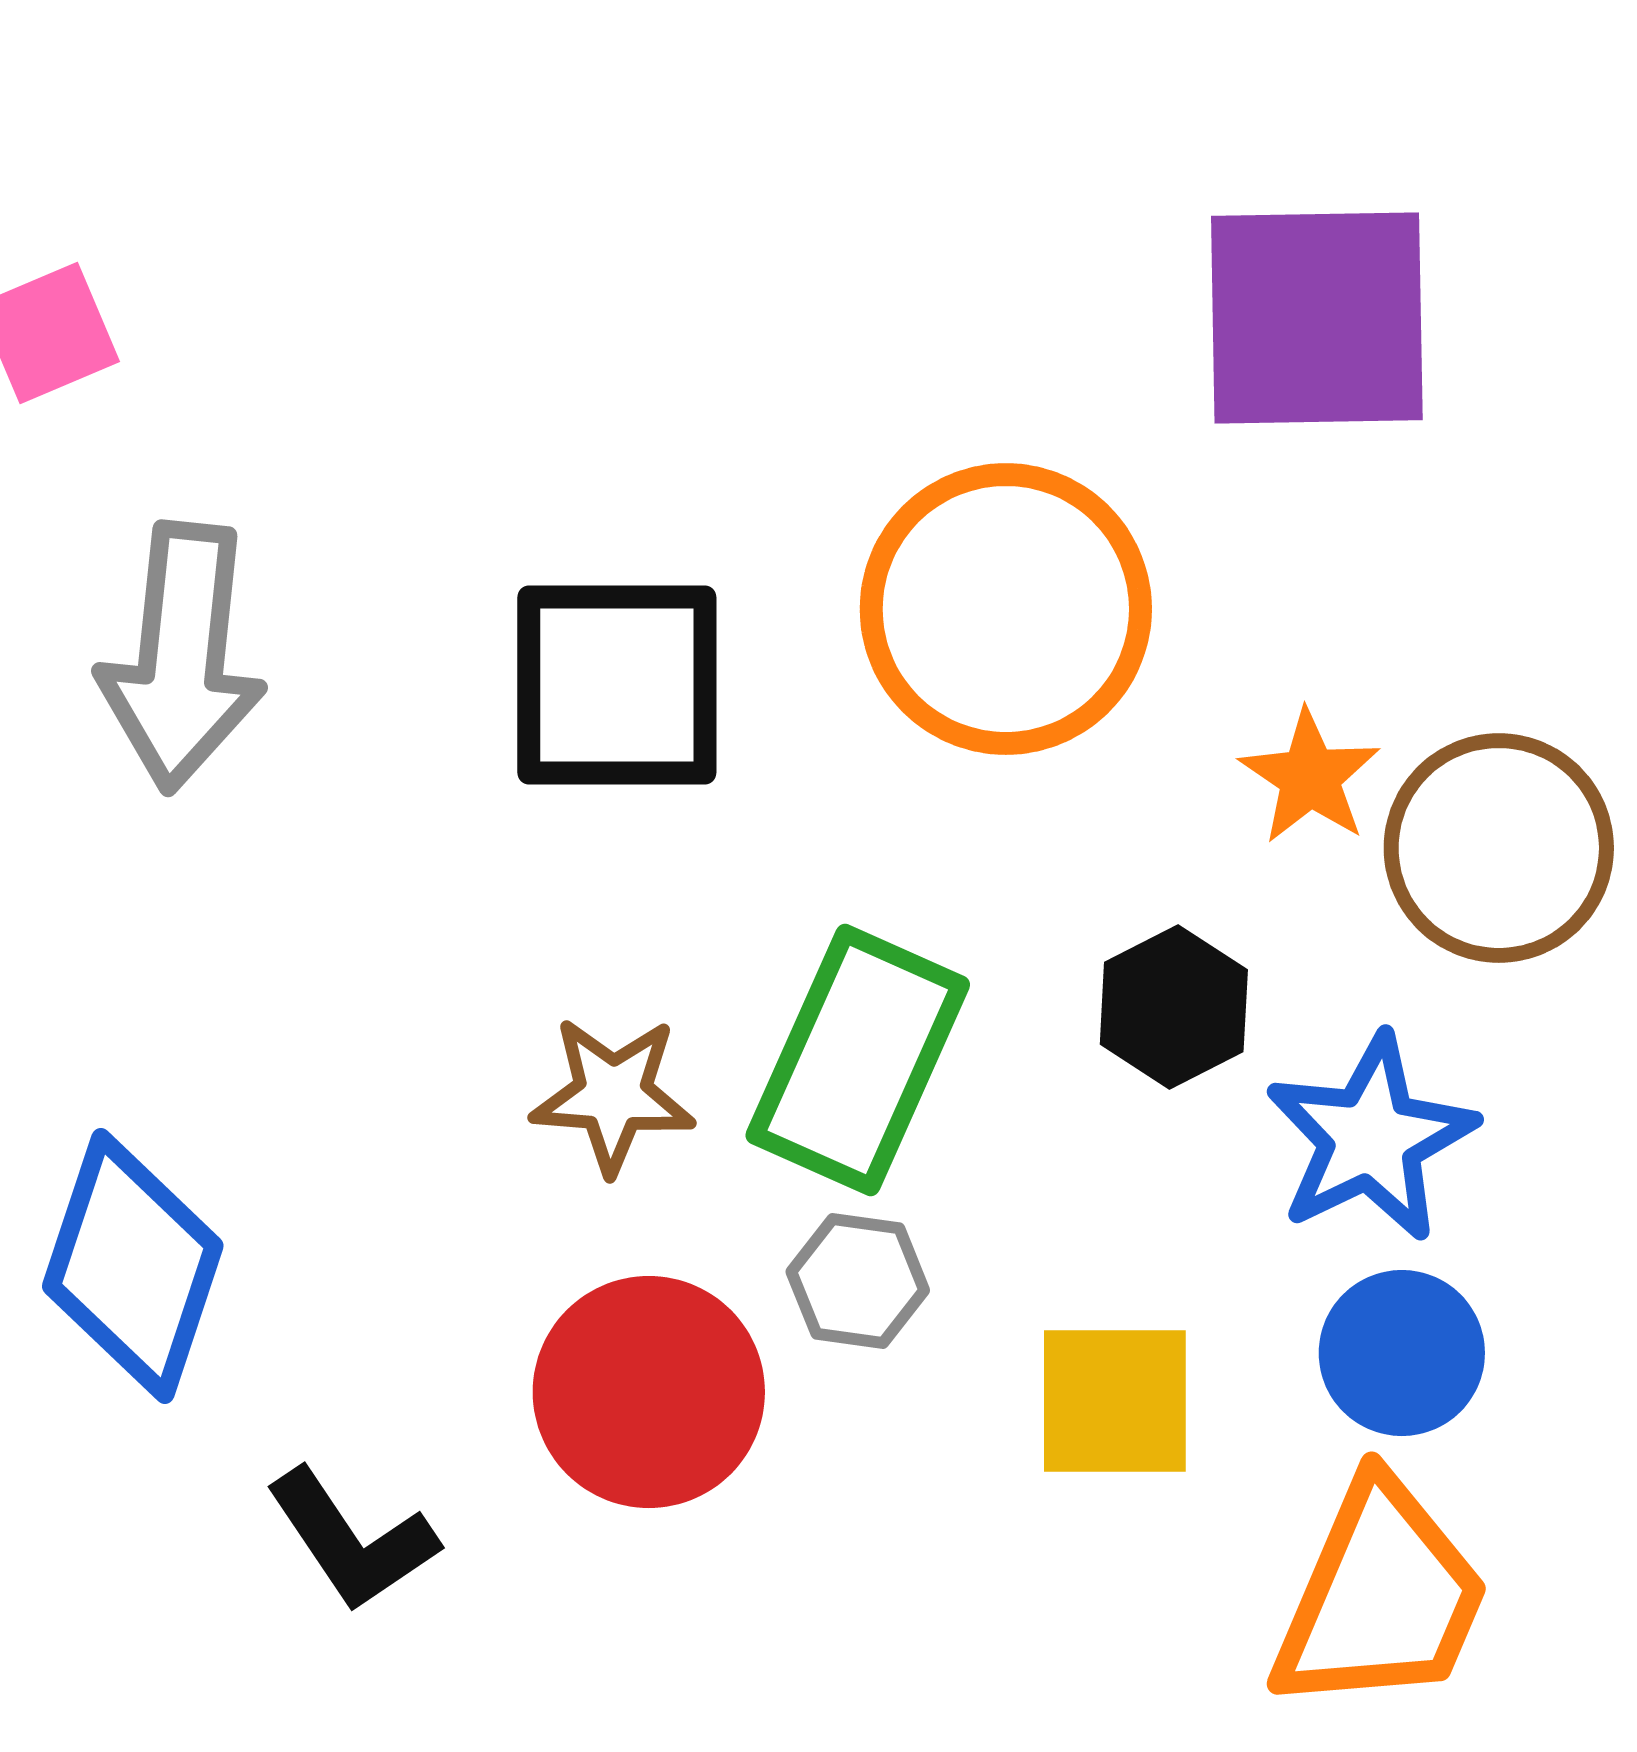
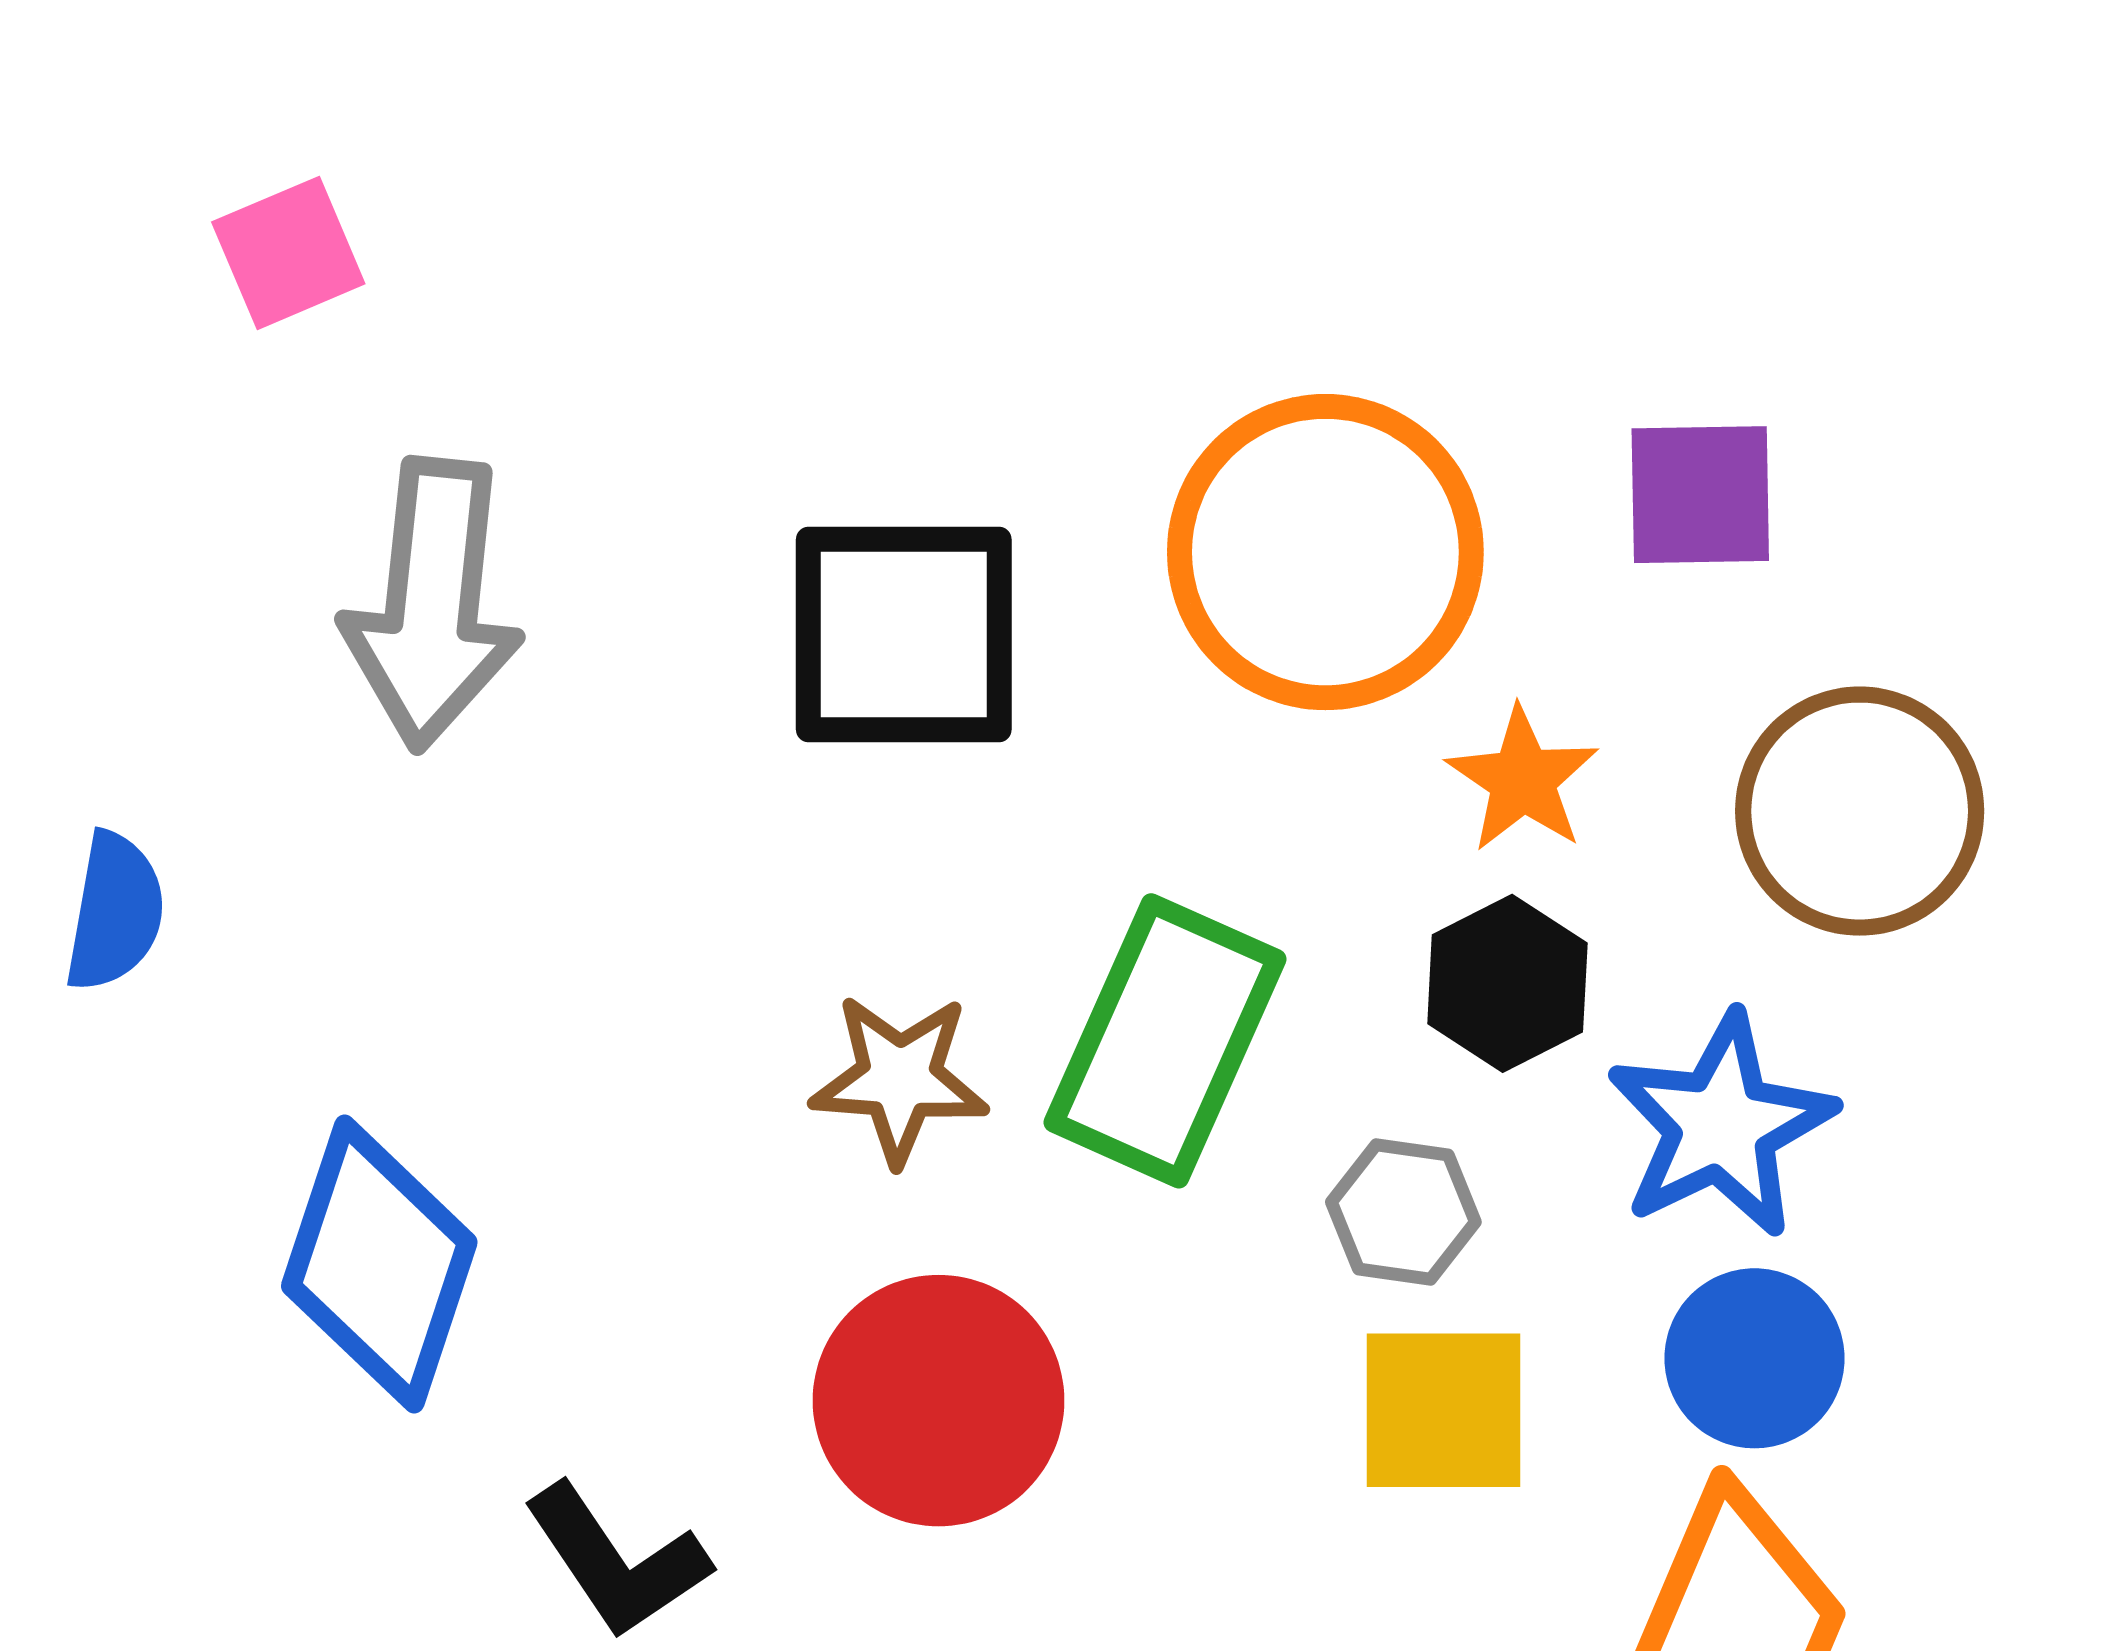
purple square: (1317, 318) -> (1700, 495), moved, size x0.6
orange star: (1310, 777) -> (1523, 780), moved
gray hexagon: (858, 1281) -> (1403, 1212), moved

